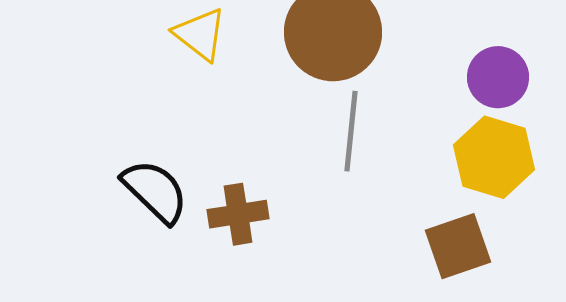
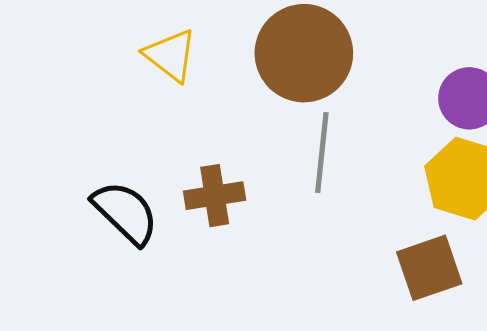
brown cross: (238, 214) -> (215, 196), moved

